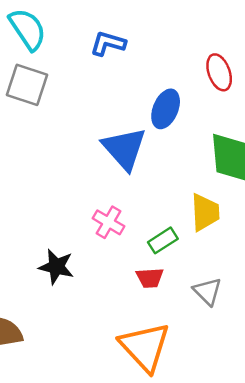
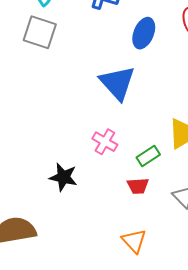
blue ellipse: (166, 109) -> (144, 33), moved
orange triangle: (145, 347) -> (134, 241), size x0.6

